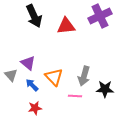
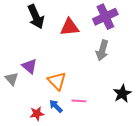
gray arrow: (84, 76) -> (102, 50), moved
blue arrow: (32, 85) -> (56, 106), moved
black star: (105, 89) -> (122, 94), moved, turned -30

